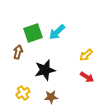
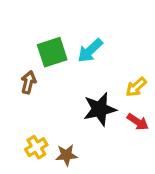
black star: (45, 70) -> (100, 109), moved
brown star: (51, 97) -> (66, 155), moved

